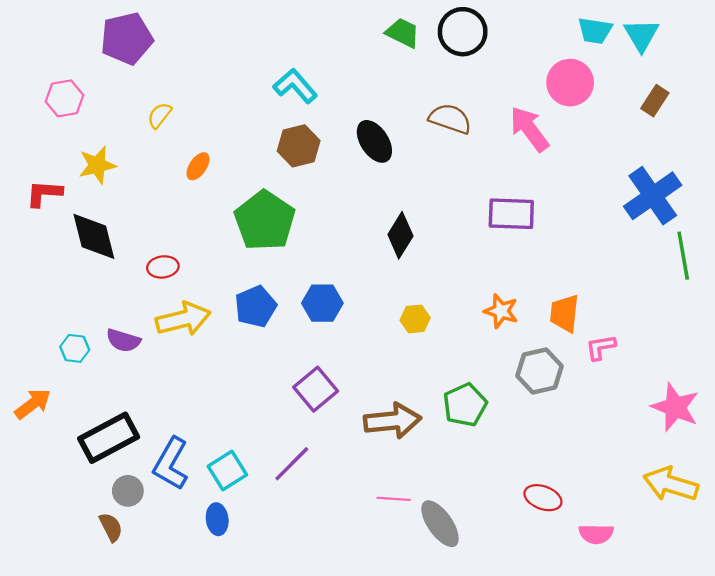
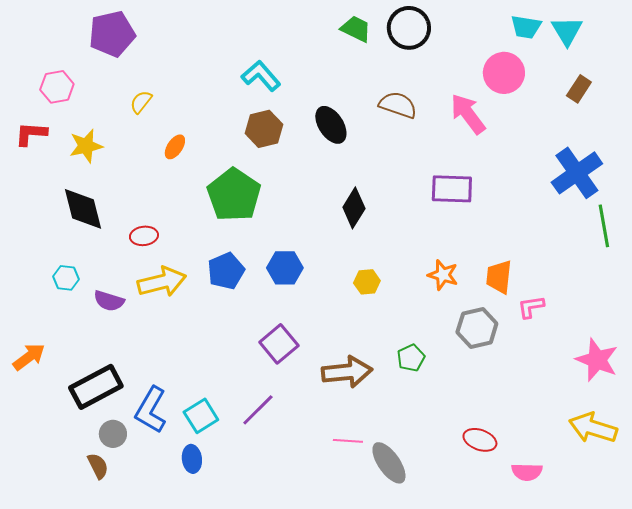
red L-shape: (44, 193) -> (31, 134), moved
cyan hexagon: (75, 348) -> (66, 278), moved
green pentagon: (465, 405) -> (411, 358), size x0.7

